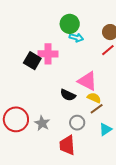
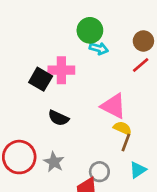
black semicircle: (68, 95) -> (58, 118), moved
brown line: (97, 109) -> (126, 143), turned -32
gray circle: (77, 123) -> (99, 172), moved

